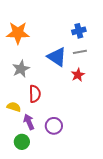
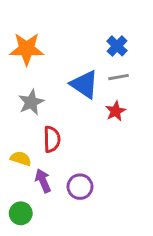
blue cross: (79, 31) -> (117, 46), turned -32
green circle: (22, 142) -> (21, 213), moved

